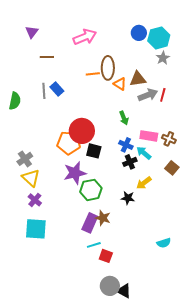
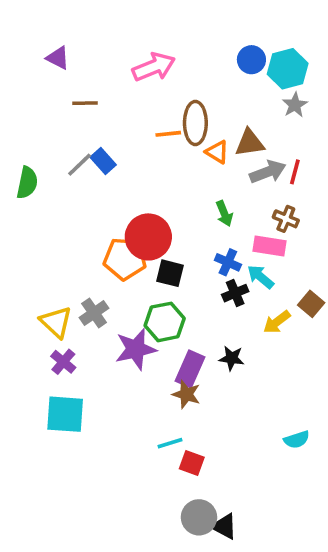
purple triangle: (32, 32) -> (58, 58), turned -40
gray line: (44, 91) -> (80, 165), turned 49
brown cross: (169, 139) -> (286, 219), moved
gray cross: (25, 159) -> (94, 313), moved
purple star: (75, 173) -> (136, 349), moved
yellow arrow: (144, 183) -> (277, 322), moved
green hexagon: (91, 190) -> (165, 322), moved
purple rectangle: (90, 223) -> (190, 369), moved

